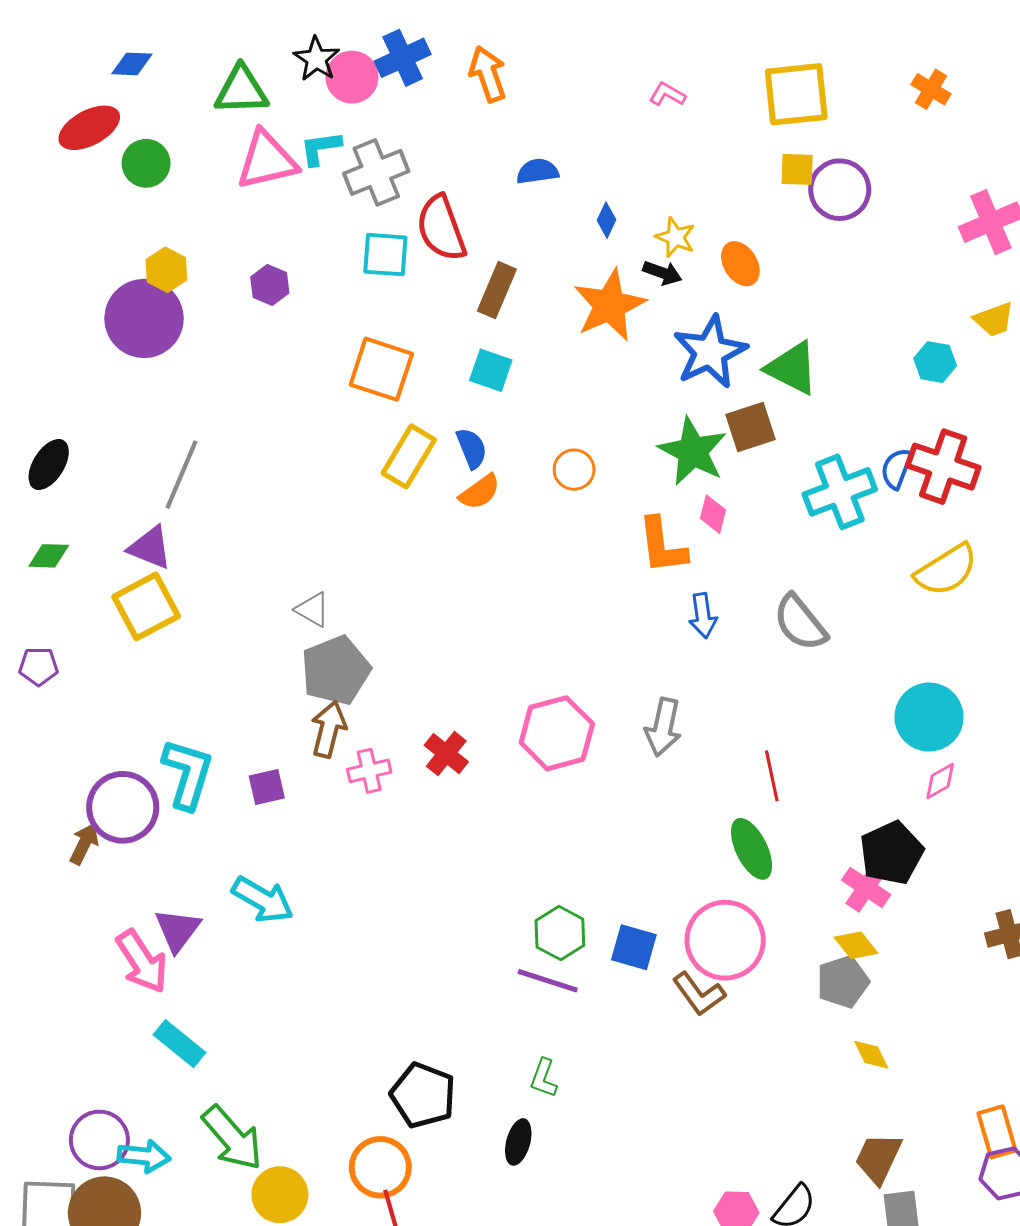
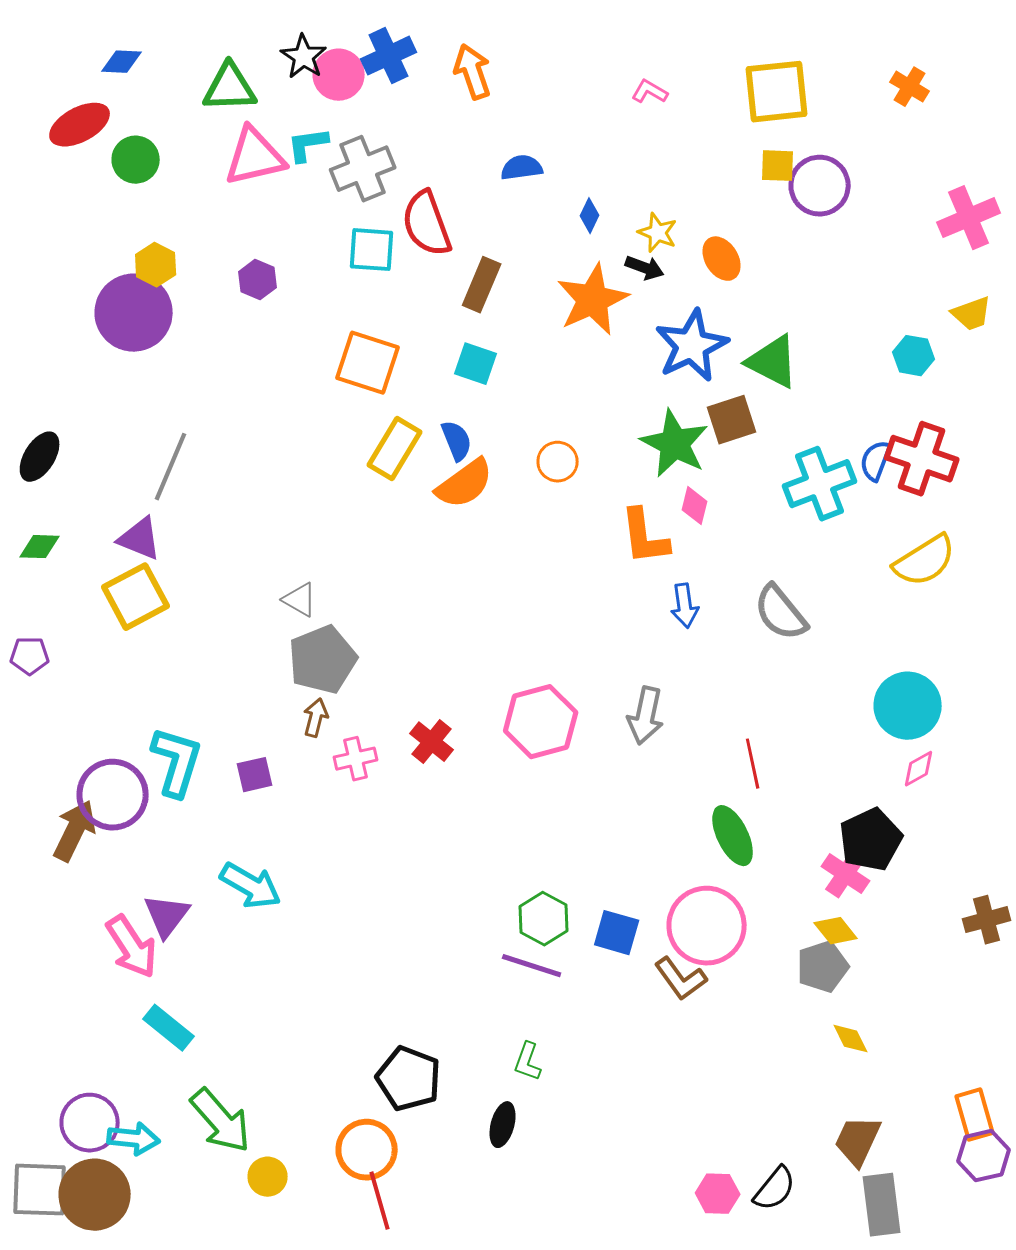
orange semicircle: (480, 492) -> (465, 484), size x1.4
brown arrow: (329, 729) -> (316, 718), size x0.7
brown arrow: (84, 844) -> (75, 831), size x1.5
yellow circle: (280, 1195) -> (268, 1177), size x0.7

